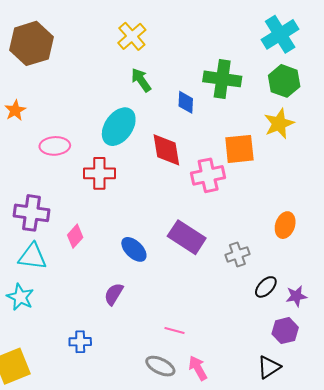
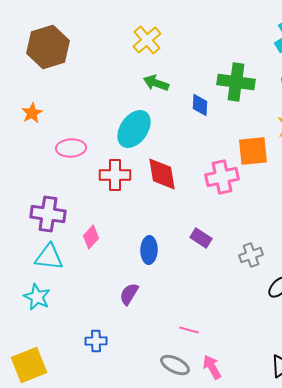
green arrow: (141, 80) -> (156, 83), turned -35
red diamond: (166, 150) -> (162, 174), moved
purple rectangle: (187, 237) -> (201, 238), size x0.6
blue ellipse: (134, 249) -> (149, 250), turned 48

